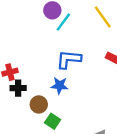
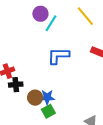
blue star: (60, 86) -> (47, 97), moved
green square: (53, 121) -> (48, 111), turned 32

